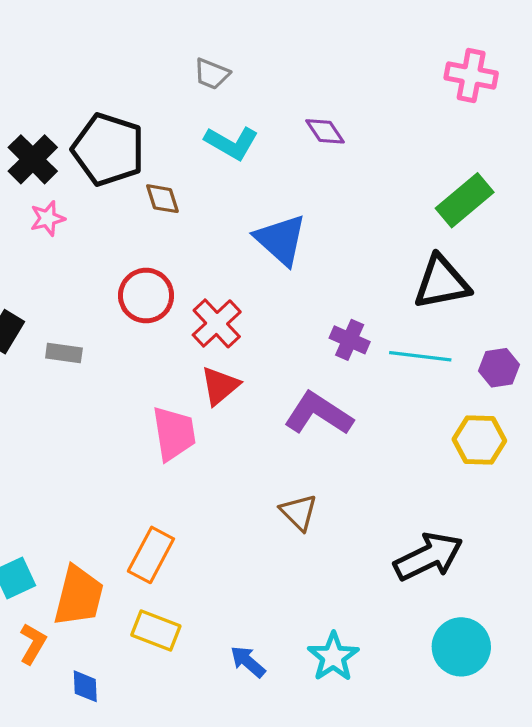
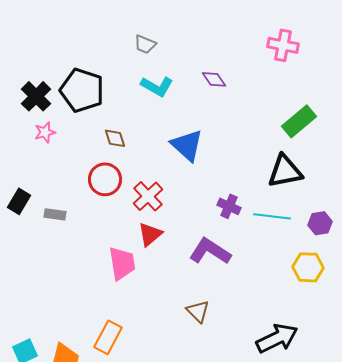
pink cross: (471, 76) -> (283, 45), moved
brown diamond: (162, 199) -> (115, 138), moved

